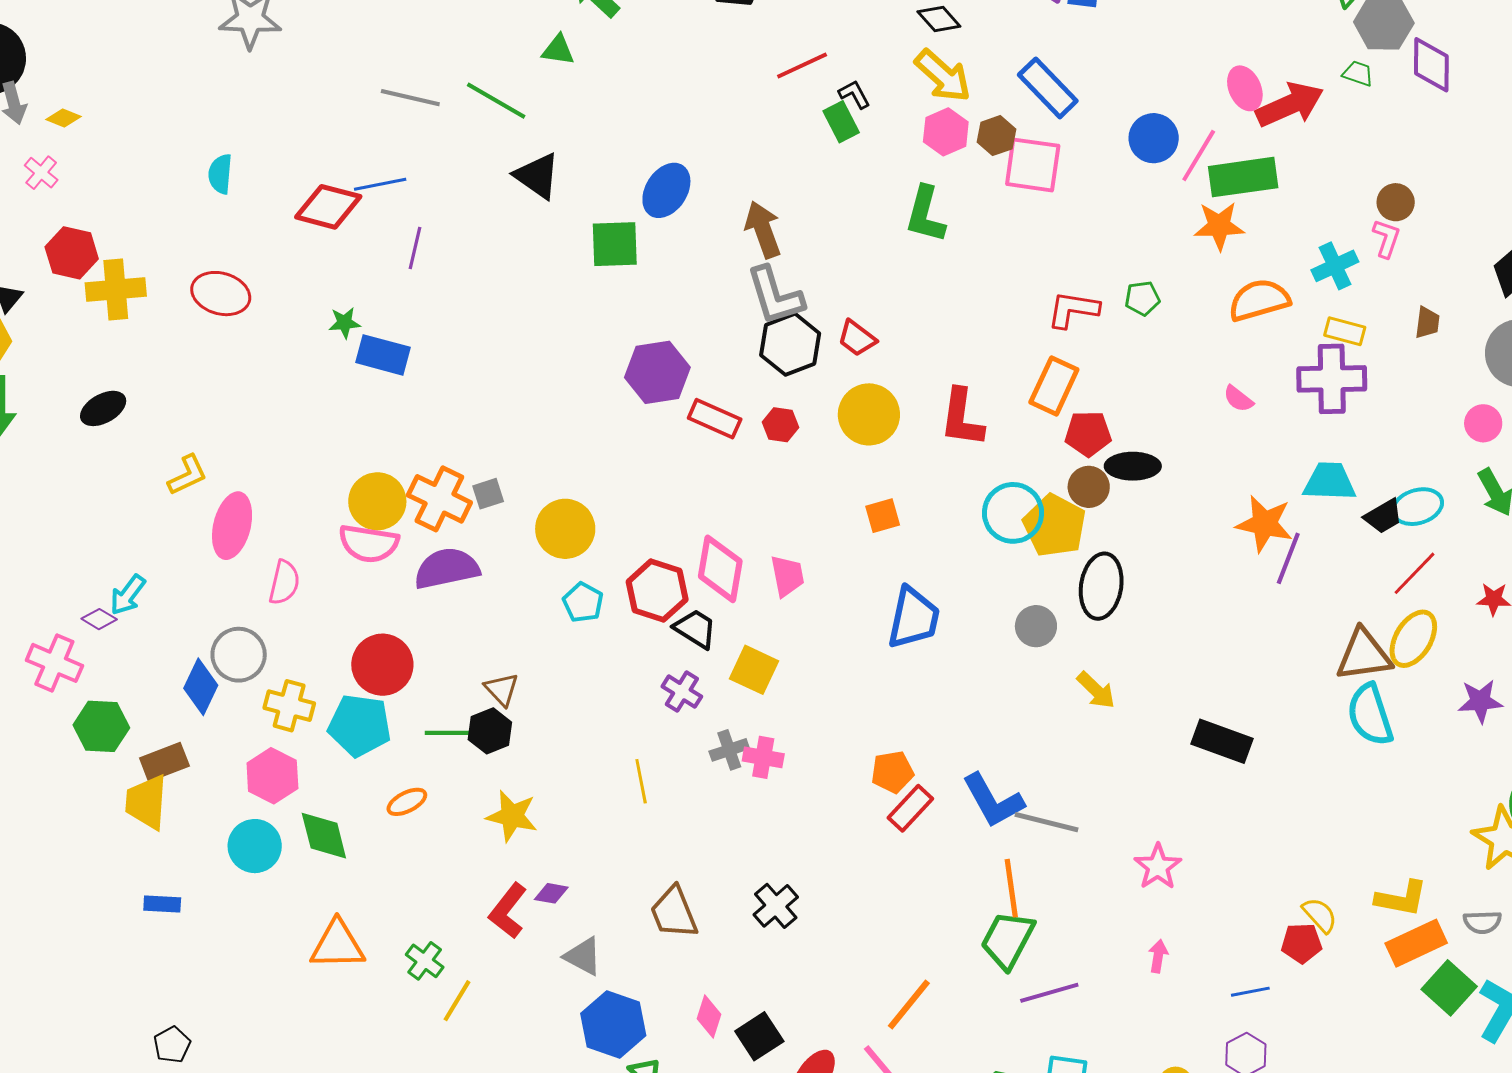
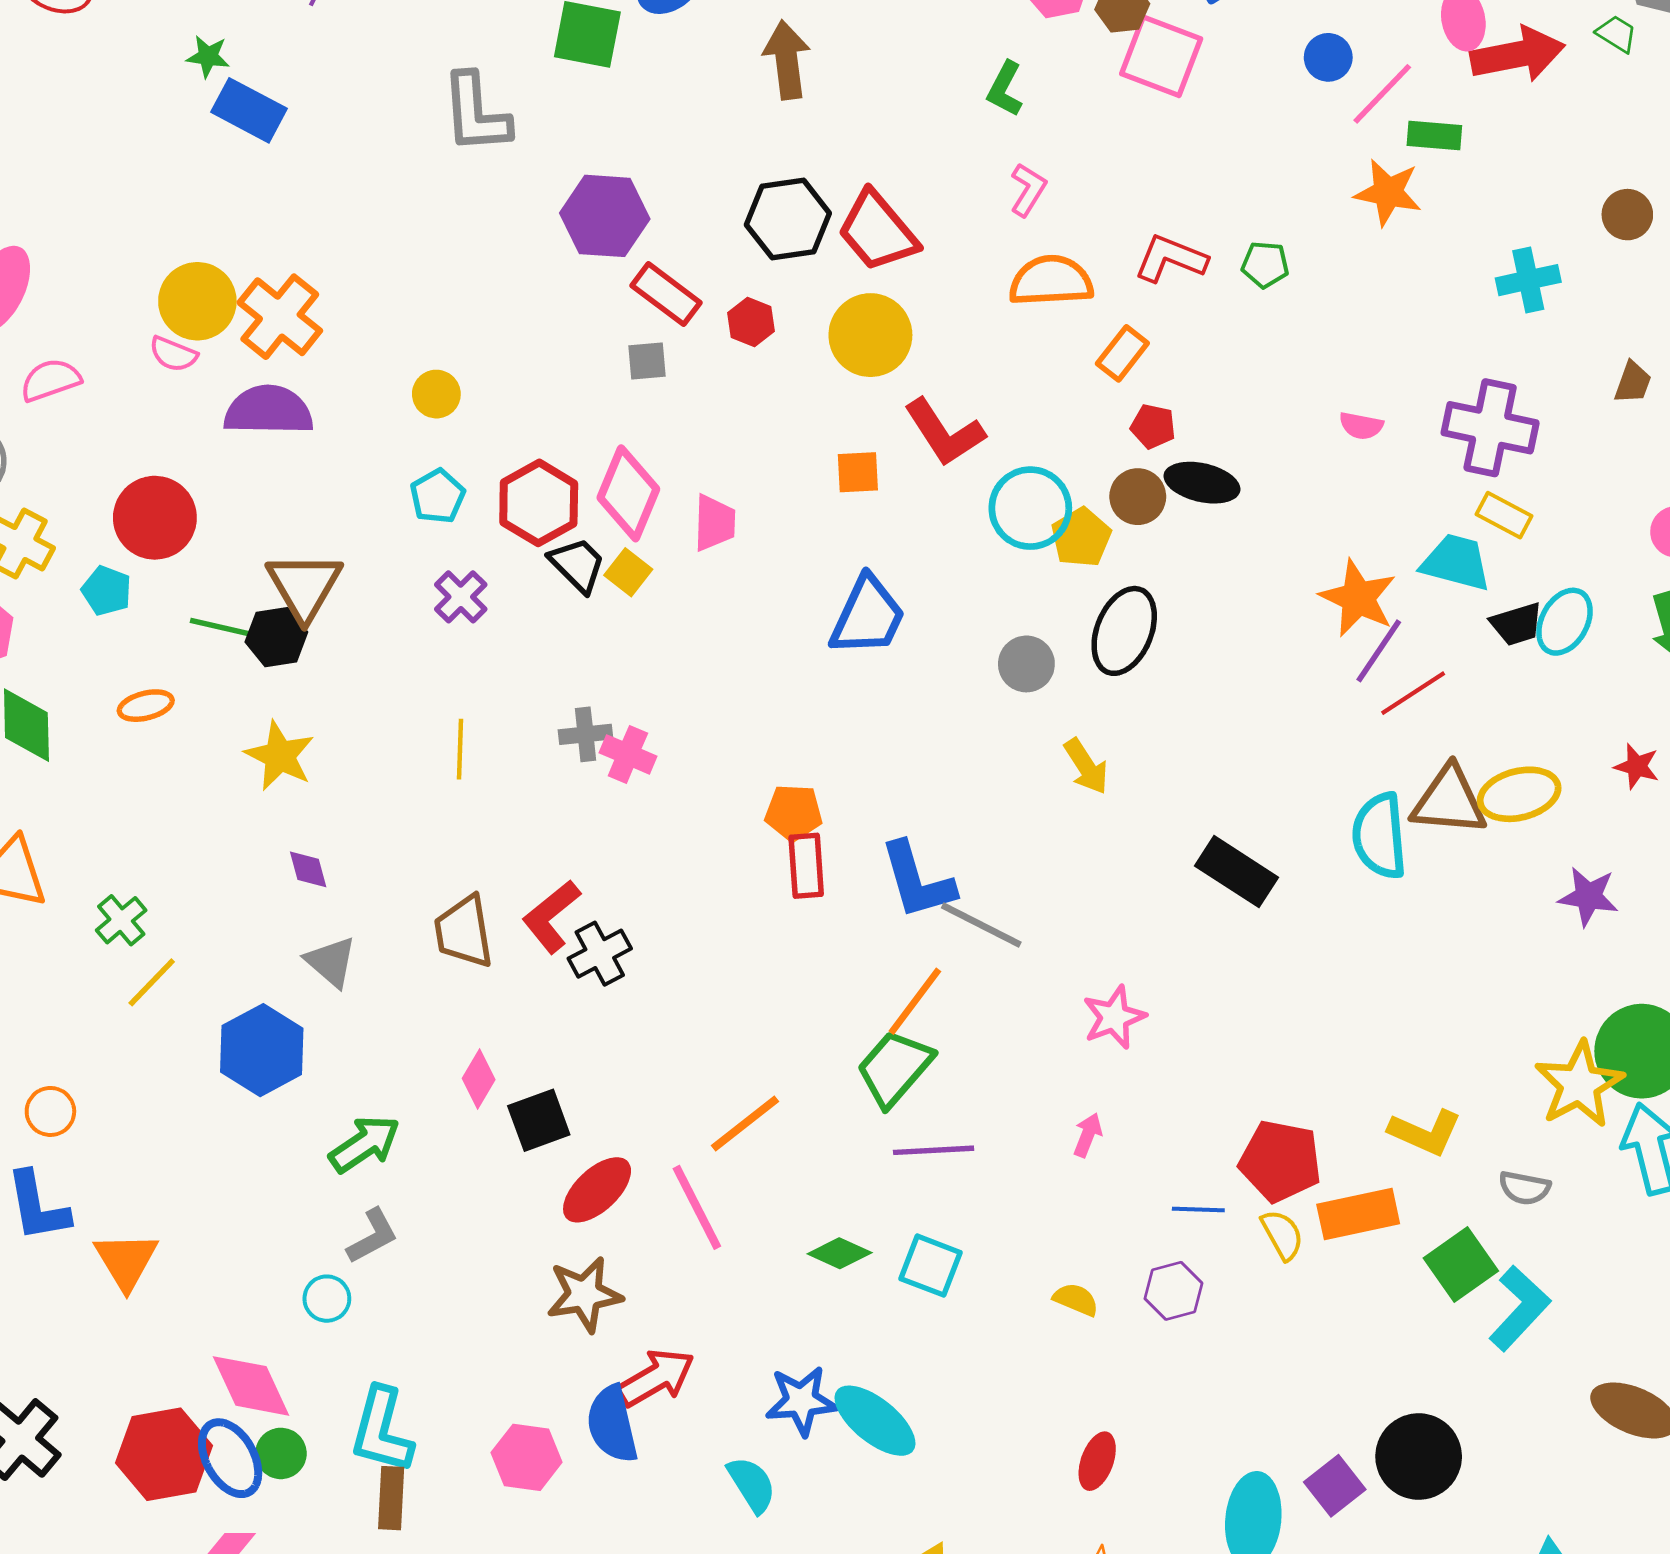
blue circle: (1154, 138) -> (1328, 57), size x0.7
green rectangle: (1243, 177) -> (1434, 135), size x0.6
green L-shape: (925, 214) -> (1005, 89), size x0.7
pink L-shape: (1386, 238) -> (1028, 190), moved
gray L-shape: (775, 296) -> (476, 113), moved
orange semicircle: (1259, 300) -> (1051, 281), moved
yellow rectangle: (1345, 331) -> (1504, 515), moved
red trapezoid: (857, 338) -> (878, 231), size x1.6
orange rectangle: (1054, 386) -> (1122, 353), size x0.7
pink semicircle: (1238, 399) -> (1361, 426), turned -40
red L-shape: (962, 418) -> (944, 432), moved, turned -54
red pentagon: (1088, 434) -> (1153, 426), size x0.7
gray square: (488, 494) -> (647, 361), moved
cyan ellipse: (1418, 507) -> (1564, 622), turned -57
yellow pentagon: (1055, 526) -> (1081, 537), size x0.7
yellow circle: (565, 529) -> (436, 394), size x0.6
pink semicircle: (369, 543) -> (173, 354), size x0.6
red line: (1415, 573) -> (1413, 693), moved
pink semicircle: (284, 582) -> (51, 380), turned -135
yellow ellipse: (1413, 639) -> (1519, 794), turned 32
yellow square: (754, 670) -> (628, 572), moved, size x0.7
brown triangle: (502, 689) -> (304, 586), size x1.6
purple cross: (682, 692) -> (461, 597), moved
cyan semicircle: (1370, 715) -> (1379, 836), moved
cyan pentagon: (360, 725) -> (107, 591), size x0.6
red rectangle: (910, 808) -> (806, 866), turned -60
orange line: (1011, 888) -> (915, 1001), turned 32
purple diamond: (551, 893) -> (308, 869), turned 52
red L-shape: (508, 911) -> (551, 916), moved
yellow semicircle: (1320, 915) -> (1282, 1235), moved
red pentagon: (1302, 943) -> (1280, 1161), size x1.5
orange rectangle: (1416, 943) -> (1358, 1214), moved
blue hexagon: (613, 1025) -> (262, 1050), moved

